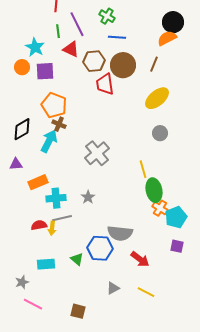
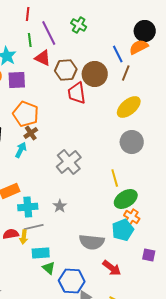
blue line: (117, 37) -> (118, 54), moved, turned 60
brown cross: (59, 124) -> (31, 133), turned 32
gray circle: (160, 133) -> (132, 142), size x1.5
cyan arrow: (49, 141) -> (21, 150), size x0.7
green ellipse: (154, 190) -> (126, 199), turned 70
cyan pentagon: (176, 217) -> (123, 230), moved
blue hexagon: (100, 248) -> (72, 281), moved
cyan rectangle: (46, 264) -> (41, 253), moved

